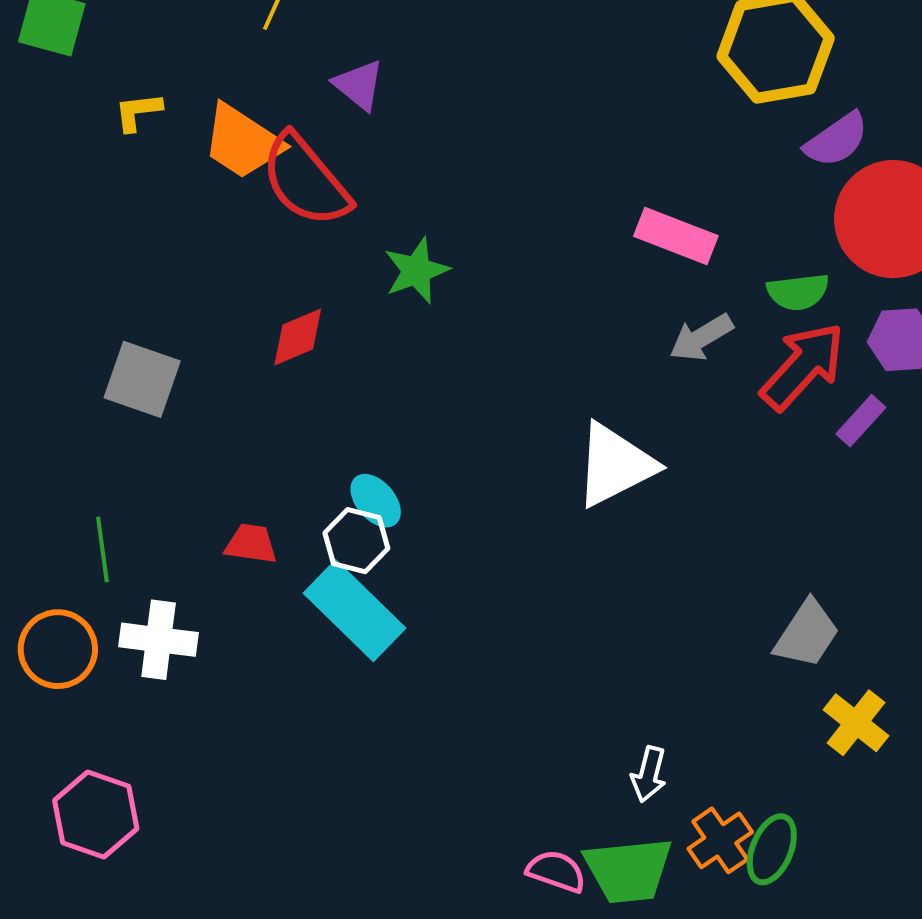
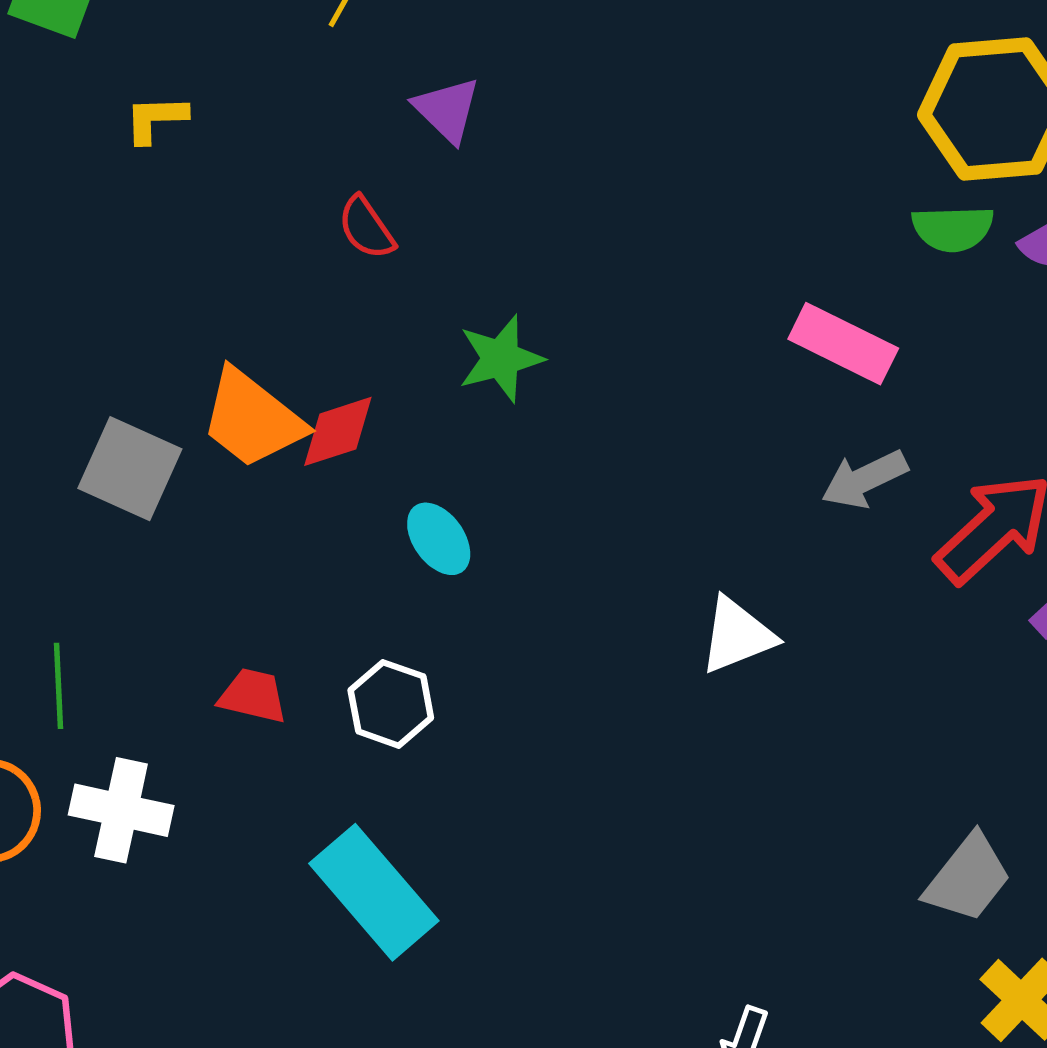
orange trapezoid: (242, 142) -> (252, 419), moved
red semicircle: (305, 180) -> (366, 228), size x0.5
green semicircle: (798, 292) -> (953, 229), moved
white triangle: (615, 465) -> (737, 635), size x0.7
cyan ellipse: (376, 501) -> (439, 539), moved
cyan rectangle: (354, 611) -> (374, 892), moved

